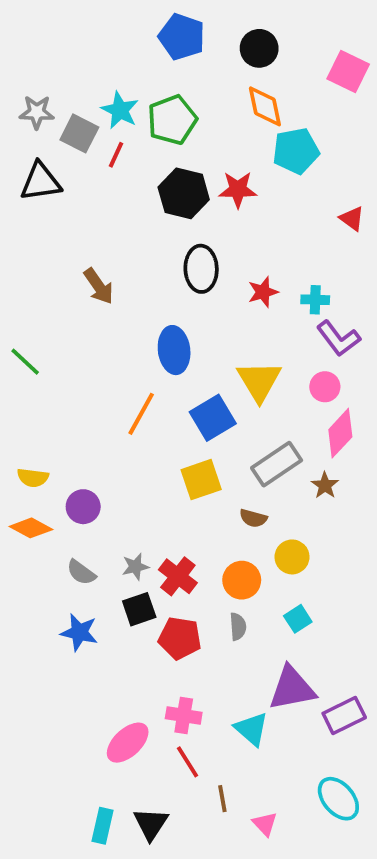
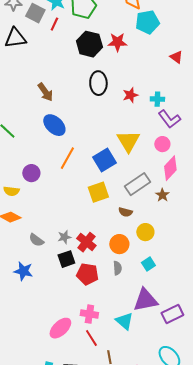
blue ellipse: (174, 350) -> (54, 125), moved, turned -40
purple circle: (83, 507) -> (31, 173), moved
blue star: (79, 632) -> (23, 271), moved

